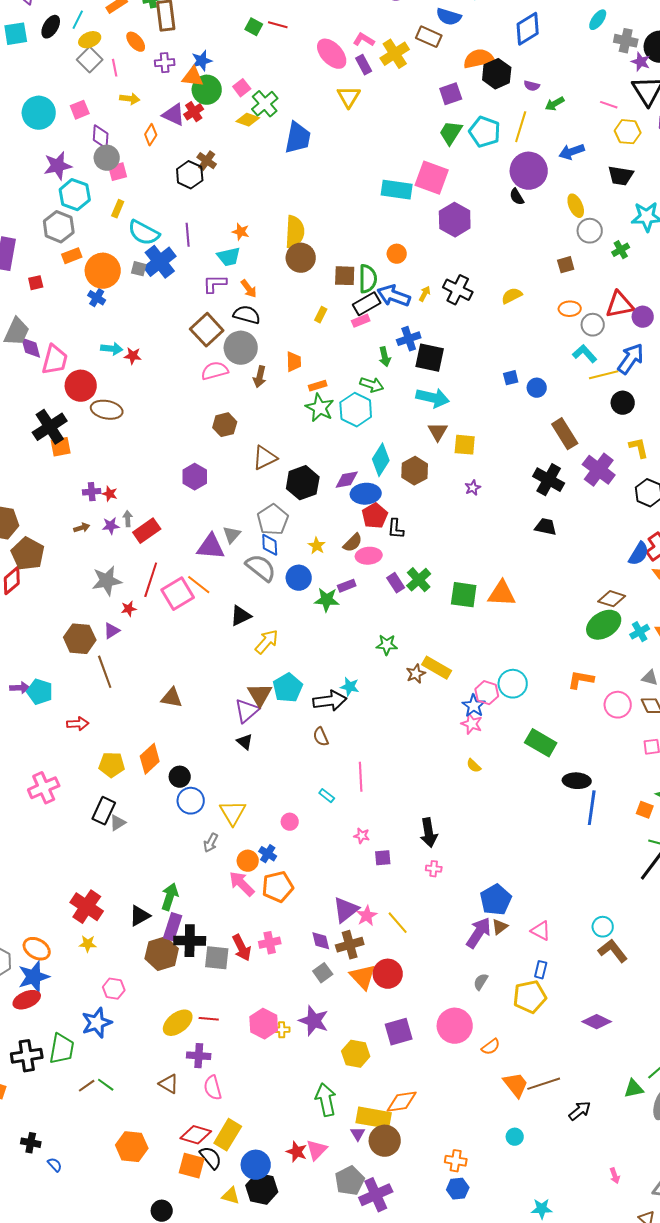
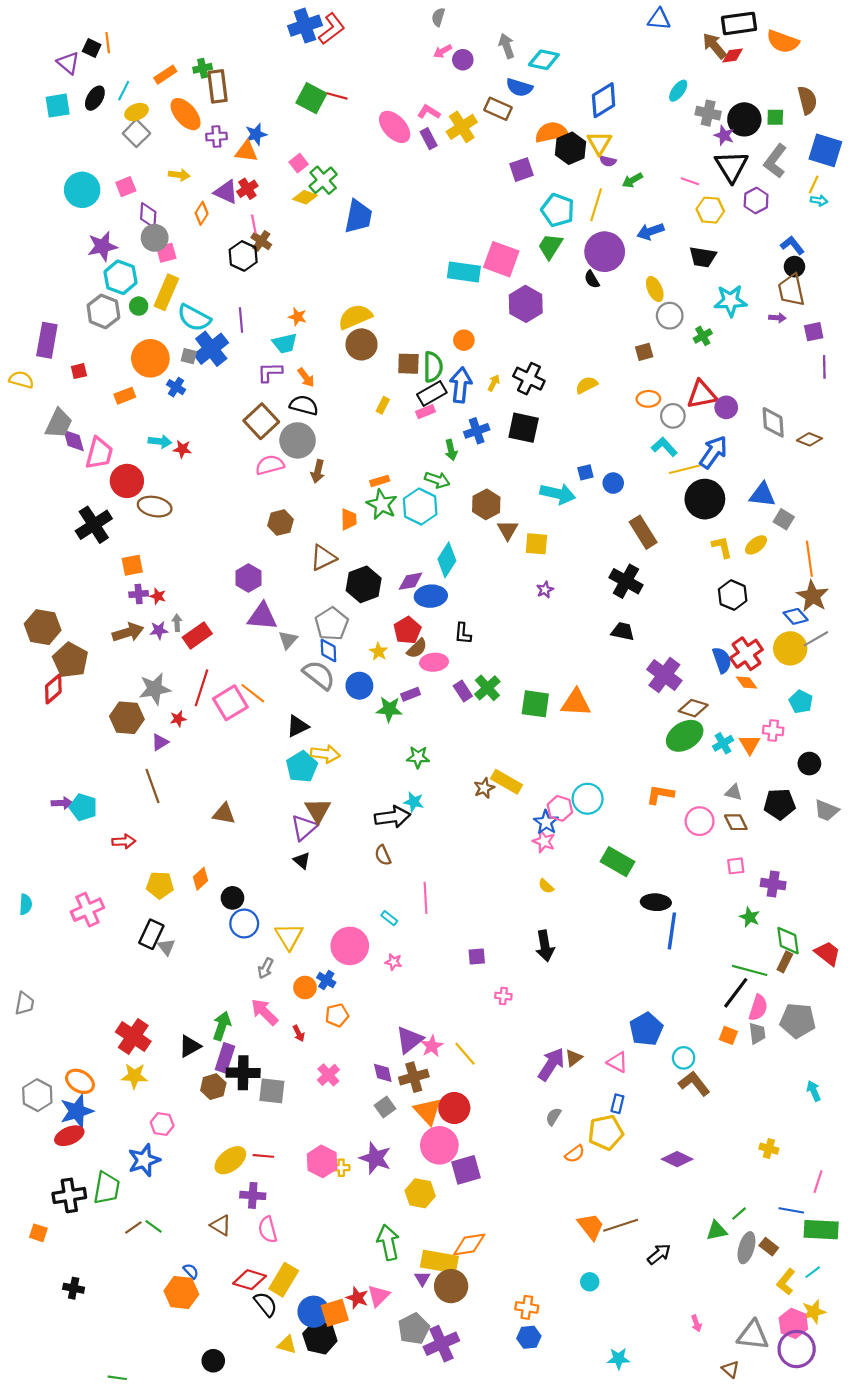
green square: (254, 27) -> (311, 98), size x1.6
orange ellipse: (136, 42) -> (186, 114), size x1.5
pink line: (115, 68) -> (254, 224), moved
green circle: (207, 90) -> (139, 306), moved, size x0.6
yellow triangle: (349, 97) -> (599, 143), moved
green trapezoid: (451, 133) -> (550, 246), moved
yellow rectangle: (118, 209) -> (166, 292), size x1.8
yellow semicircle: (295, 232) -> (355, 317), turned -116
orange rectangle: (72, 256) -> (125, 396), moved
blue arrow: (394, 296) -> (461, 385), turned 76
blue cross: (97, 298) -> (176, 387), moved
black square: (430, 358) -> (524, 428), moved
orange trapezoid: (294, 362) -> (349, 519), moved
cyan arrow: (433, 398) -> (558, 494), moved
black circle: (623, 403) -> (705, 499), size x1.6
orange square: (61, 447) -> (132, 565), moved
purple cross: (599, 470) -> (664, 675), moved
brown hexagon: (415, 471) -> (486, 504), moved
red pentagon: (375, 516) -> (407, 630), moved
brown arrow: (82, 528) -> (128, 632), size x1.8
purple triangle: (211, 547) -> (262, 616), moved
blue semicircle: (639, 554) -> (722, 660), turned -50
brown hexagon: (80, 639) -> (127, 718), moved
yellow arrow: (267, 642) -> (325, 754), turned 56
green star: (387, 645) -> (418, 757), moved
cyan pentagon: (288, 688) -> (302, 767), moved
orange diamond: (150, 759) -> (200, 879), size x0.7
orange square: (645, 810) -> (728, 1035), moved
pink circle: (290, 822) -> (350, 946), size x2.0
gray triangle: (118, 823) -> (166, 947), turned -36
black arrow: (429, 833) -> (545, 946), moved
pink star: (362, 836) -> (393, 962), moved
purple square: (383, 858) -> (477, 957), moved
pink arrow: (242, 884) -> (264, 1012), moved
orange pentagon: (278, 887) -> (337, 1015), size x0.7
blue pentagon: (496, 900) -> (646, 1029), moved
pink cross: (270, 943) -> (328, 1075), turned -30
yellow star: (88, 944) -> (134, 1076), size x1.4
red arrow: (242, 948) -> (299, 1033), moved, size x0.6
brown hexagon: (162, 954) -> (213, 1087), size x0.7
pink circle: (455, 1026) -> (439, 1145), moved
orange semicircle: (491, 1047) -> (575, 1154), moved
blue semicircle: (55, 1165) -> (191, 1271), moved
orange square: (192, 1166) -> (335, 1313), moved, turned -32

